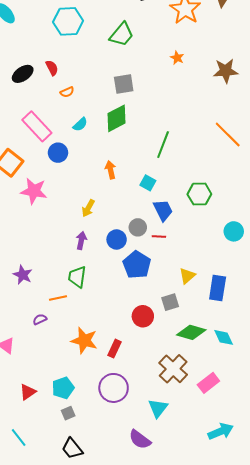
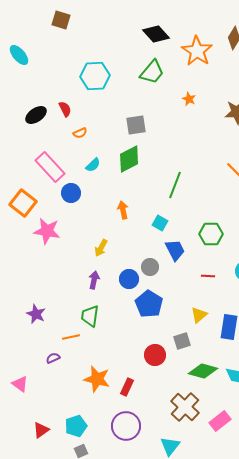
cyan hexagon: (68, 21) -> (95, 76), moved
green trapezoid: (122, 34) -> (152, 72), moved
red line: (159, 236) -> (208, 276), moved

